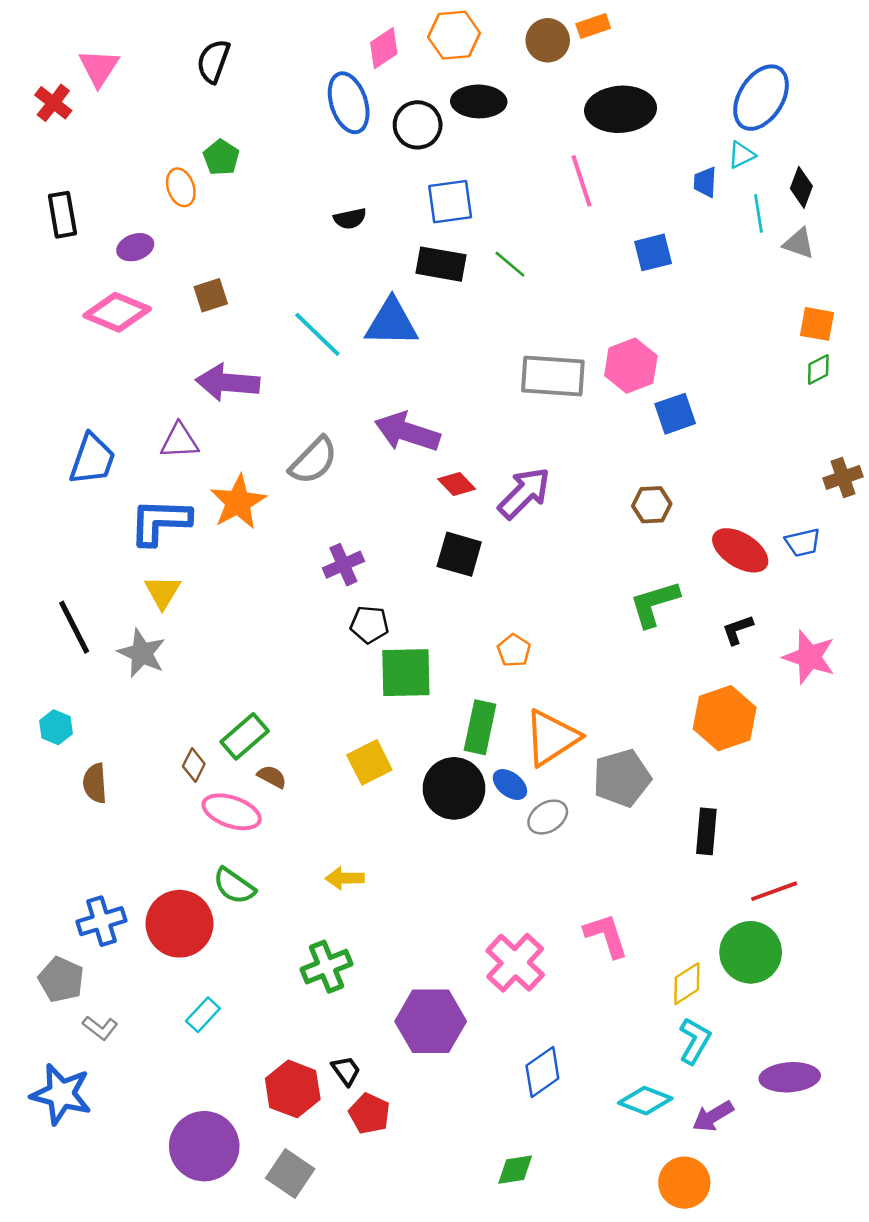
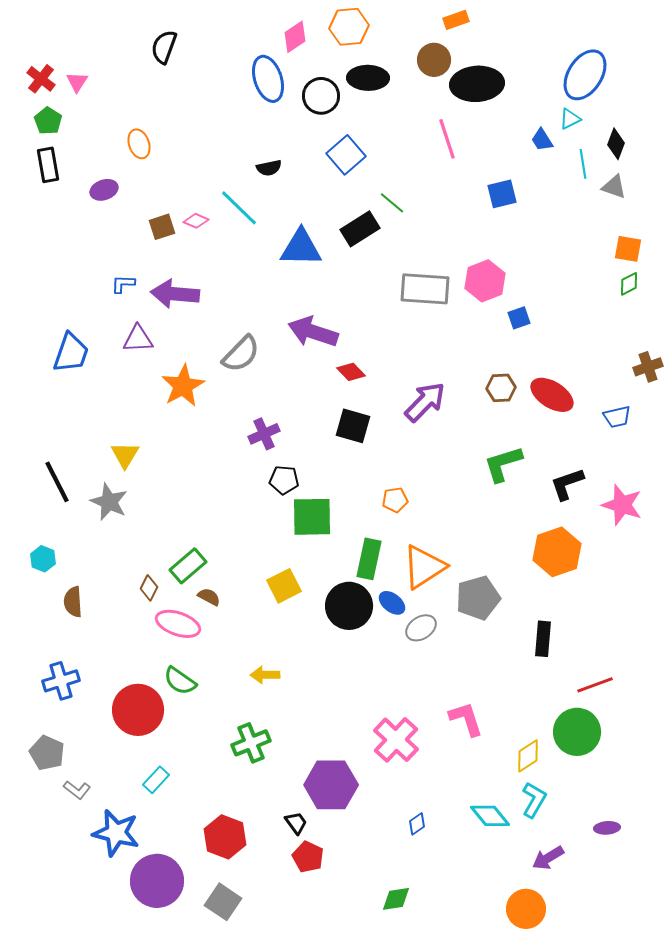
brown circle: (548, 40) -> (434, 60), moved
pink triangle: (99, 68) -> (77, 82), moved, size x0.7
green pentagon: (221, 157) -> (48, 121), moved
blue trapezoid: (705, 182) -> (542, 140), turned -35
blue square: (450, 202) -> (346, 155), turned -33
black rectangle: (441, 264) -> (360, 229), moved, turned -42
pink diamond: (117, 312) -> (196, 221), moved, size x0.5
cyan line: (317, 334) -> (239, 208), moved
blue square: (675, 414) -> (519, 318), size x0.7
purple arrow: (524, 493) -> (425, 402), moved
blue L-shape: (160, 522) -> (123, 284), moved, size x0.5
red ellipse: (740, 550) -> (552, 395), moved
black L-shape: (738, 630) -> (567, 484), size x1.4
orange pentagon: (514, 650) -> (395, 500), turned 30
blue cross: (101, 921) -> (61, 681), moved
black trapezoid: (346, 1071) -> (296, 823), moved
blue diamond: (542, 1072) -> (417, 824), size x0.6
purple ellipse: (790, 1077) -> (607, 828), size x0.6
blue star: (61, 1094) -> (116, 833), moved
cyan diamond: (645, 1101) -> (490, 816), moved, turned 30
red pentagon: (369, 1114) -> (308, 857), moved

